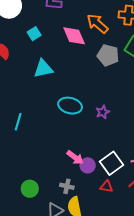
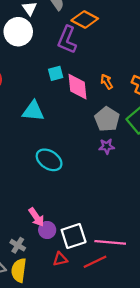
orange arrow: (97, 24) -> (107, 82), size x0.6
cyan square: (34, 34) -> (56, 73), moved
purple star: (103, 112) -> (107, 146), moved
red triangle: (107, 186) -> (60, 259), turned -40

